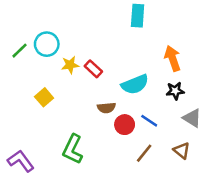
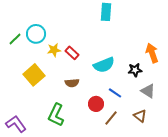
orange arrow: (173, 58) -> (152, 53), moved
yellow square: (44, 97) -> (34, 75), size x1.5
brown semicircle: (106, 108) -> (72, 83), moved
red circle: (125, 125) -> (96, 104), moved

